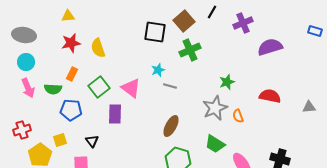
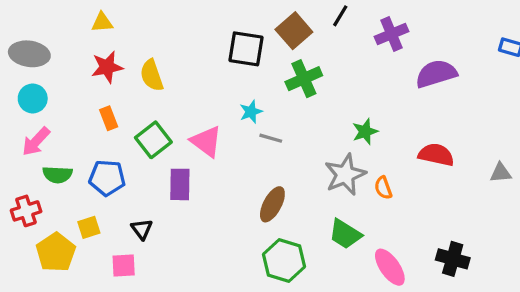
orange rectangle: (72, 74) -> (109, 118), turned -48
pink arrow: (28, 88) -> (36, 141), turned 66
green semicircle: (53, 89) -> (57, 175), moved

